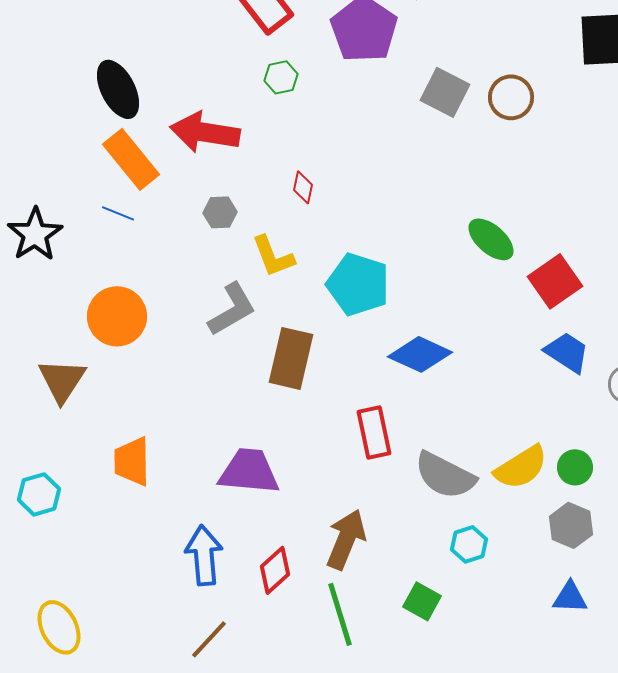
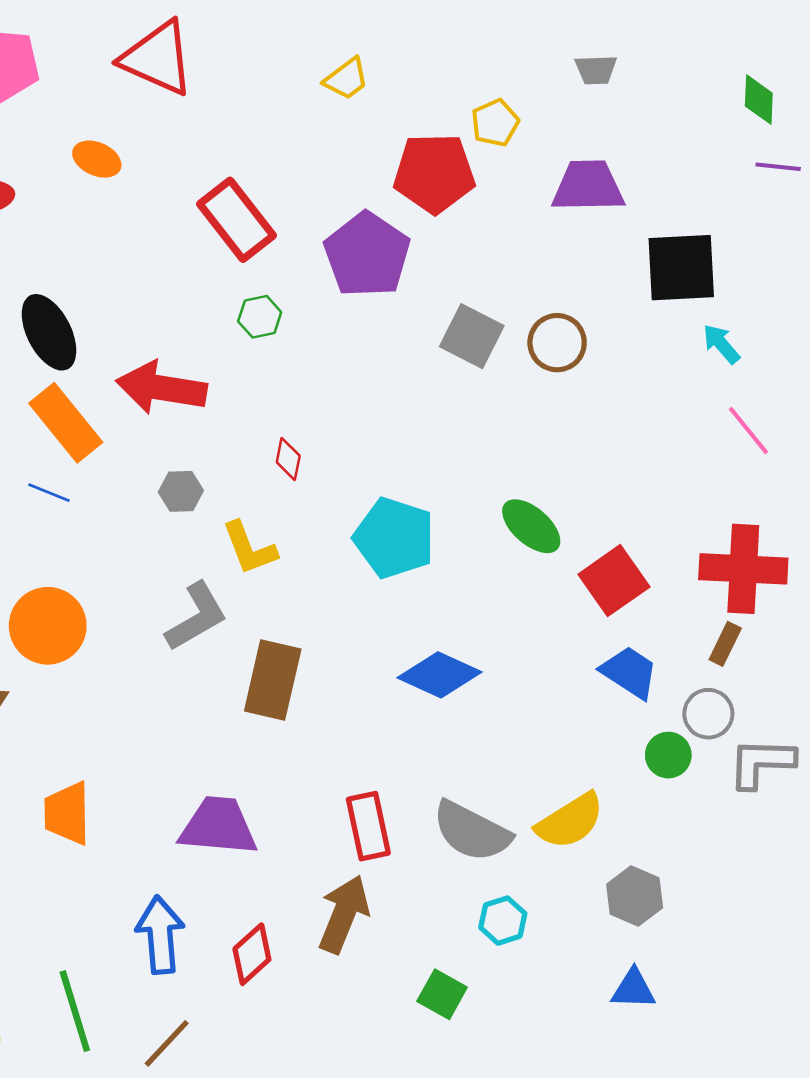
cyan pentagon: (358, 284) -> (394, 538), moved
red rectangle: (374, 432) -> (368, 826), moved
green circle: (575, 467) -> (668, 755), moved
green line: (340, 614) -> (75, 1011), moved

